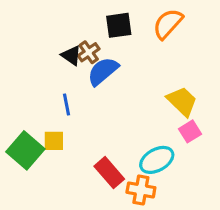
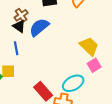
brown cross: (89, 52) -> (21, 15), moved
black triangle: (71, 55) -> (19, 26), moved

